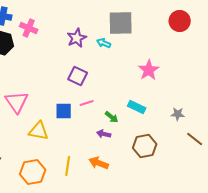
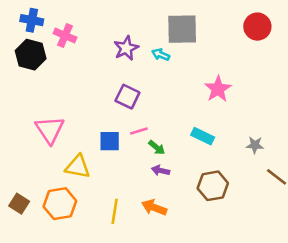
green arrow: (112, 117) -> (157, 148), moved
orange hexagon: (33, 172) -> (60, 204), moved

